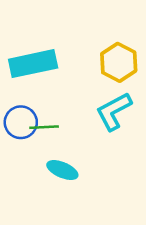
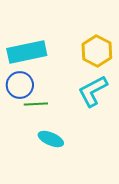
blue circle: (21, 122) -> (20, 85), moved

